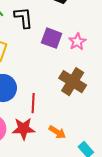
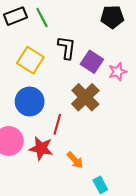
black L-shape: (24, 18) -> (67, 48), moved
brown cross: (73, 82) -> (85, 97), moved

